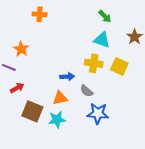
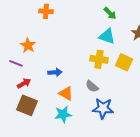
blue arrow: (67, 77) -> (55, 72), moved
orange triangle: (60, 98) -> (66, 93), turned 42
brown square: (32, 111) -> (27, 105), moved

